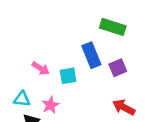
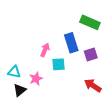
pink arrow: (41, 68) -> (45, 50), moved, turned -104
cyan square: (68, 76) -> (59, 64), moved

